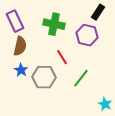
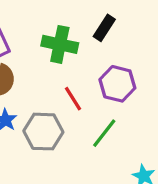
black rectangle: (98, 12) -> (104, 28), moved
purple hexagon: (87, 35) -> (117, 84), moved

